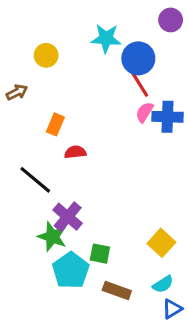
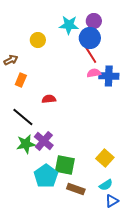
purple circle: (171, 20) -> (94, 21), moved
yellow circle: (46, 55) -> (38, 40), moved
pink semicircle: (144, 112) -> (94, 73), turned 48
orange rectangle: (55, 124) -> (21, 80), moved
green star: (52, 237) -> (26, 144), moved, turned -30
green square: (100, 254) -> (65, 165), size x1.5

